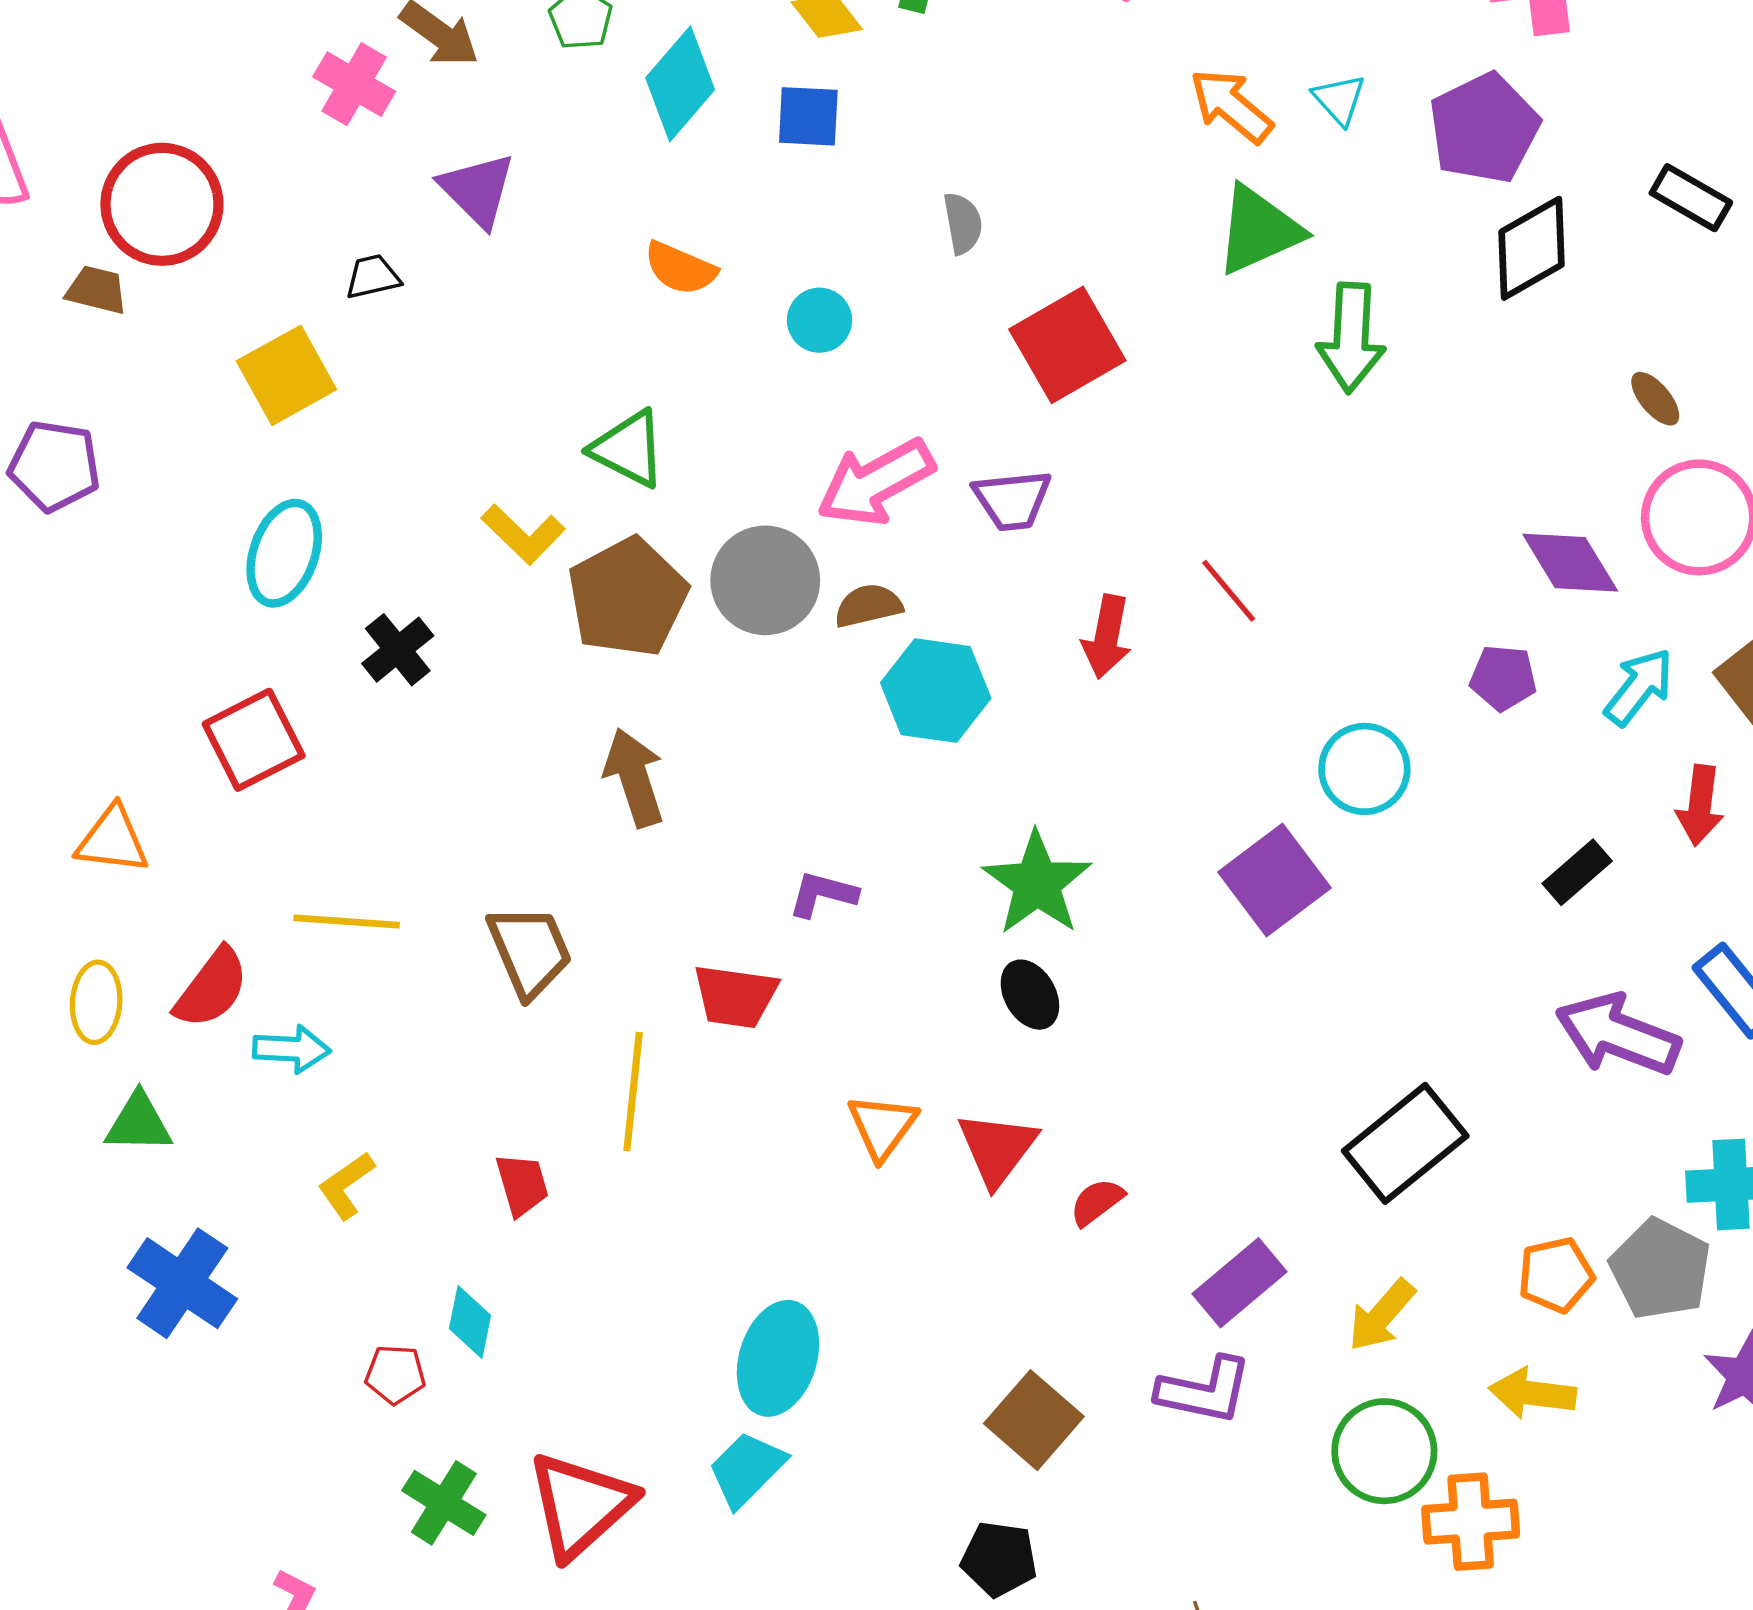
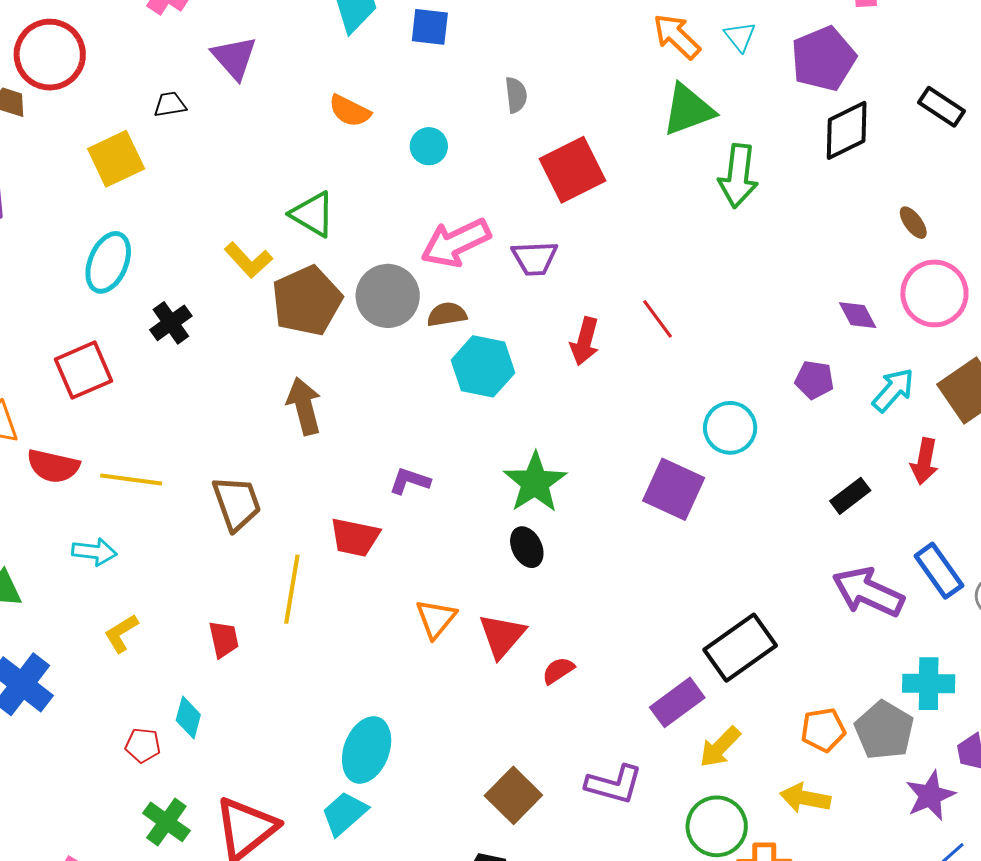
purple diamond: (1570, 563) -> (858, 315), size x0.7
purple square: (1275, 880) -> (674, 489), turned -32
red semicircle: (212, 988) -> (53, 466), moved, turned 62
purple rectangle: (1240, 1283) -> (677, 702), moved

